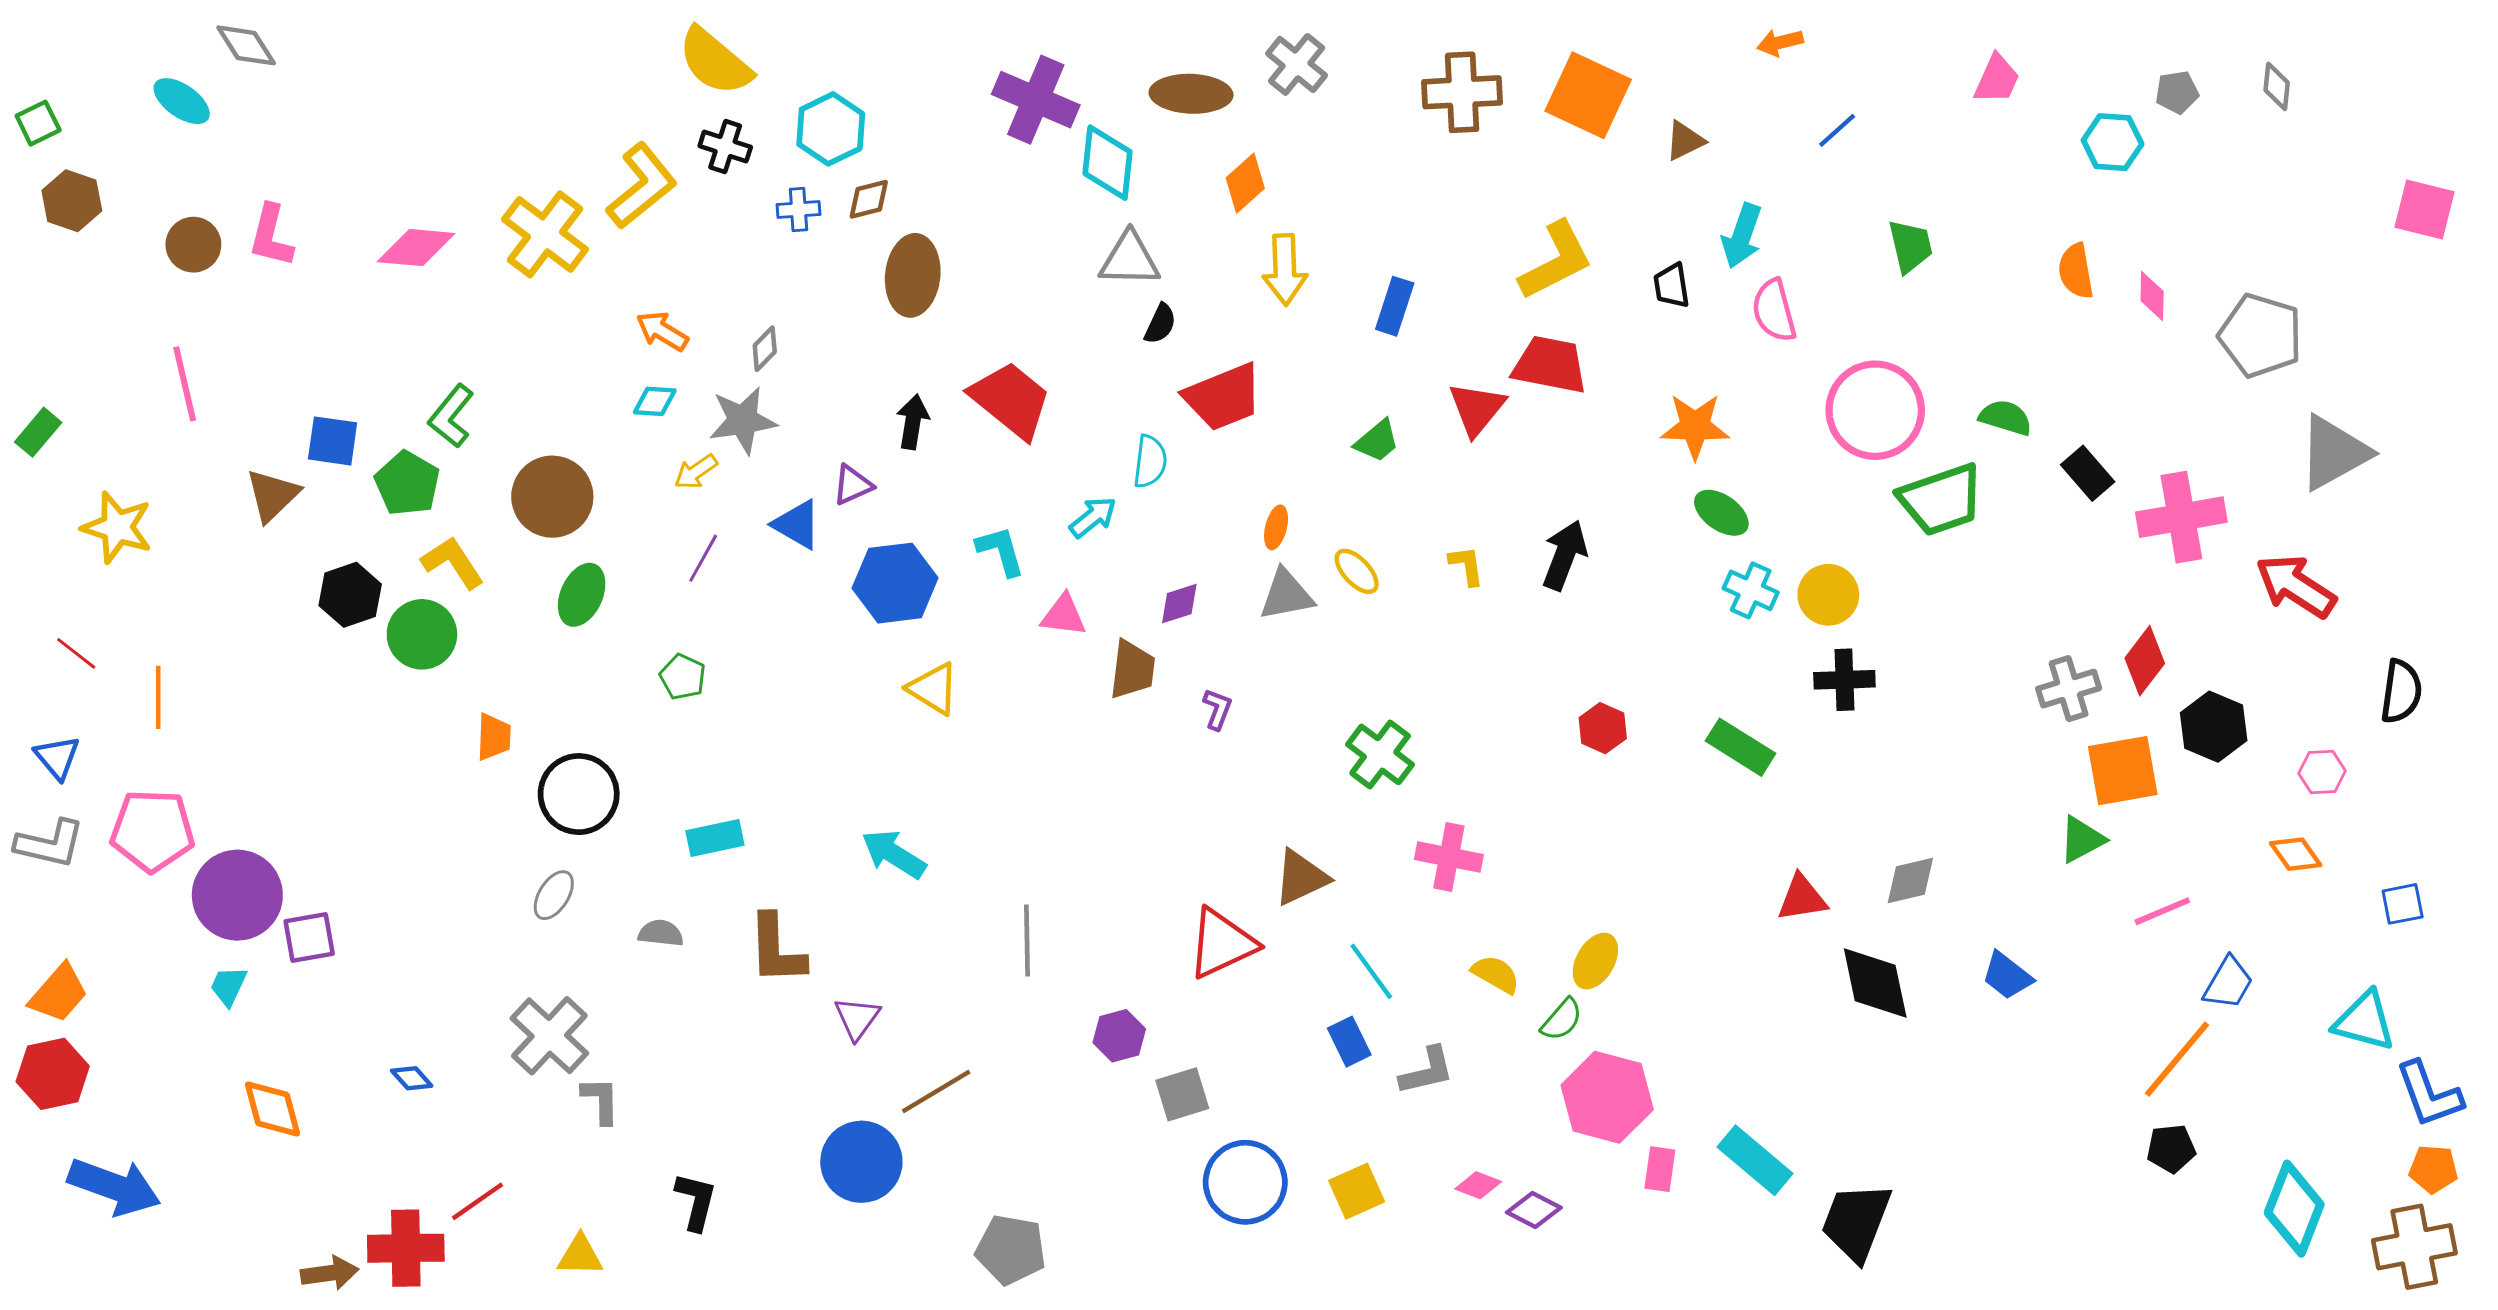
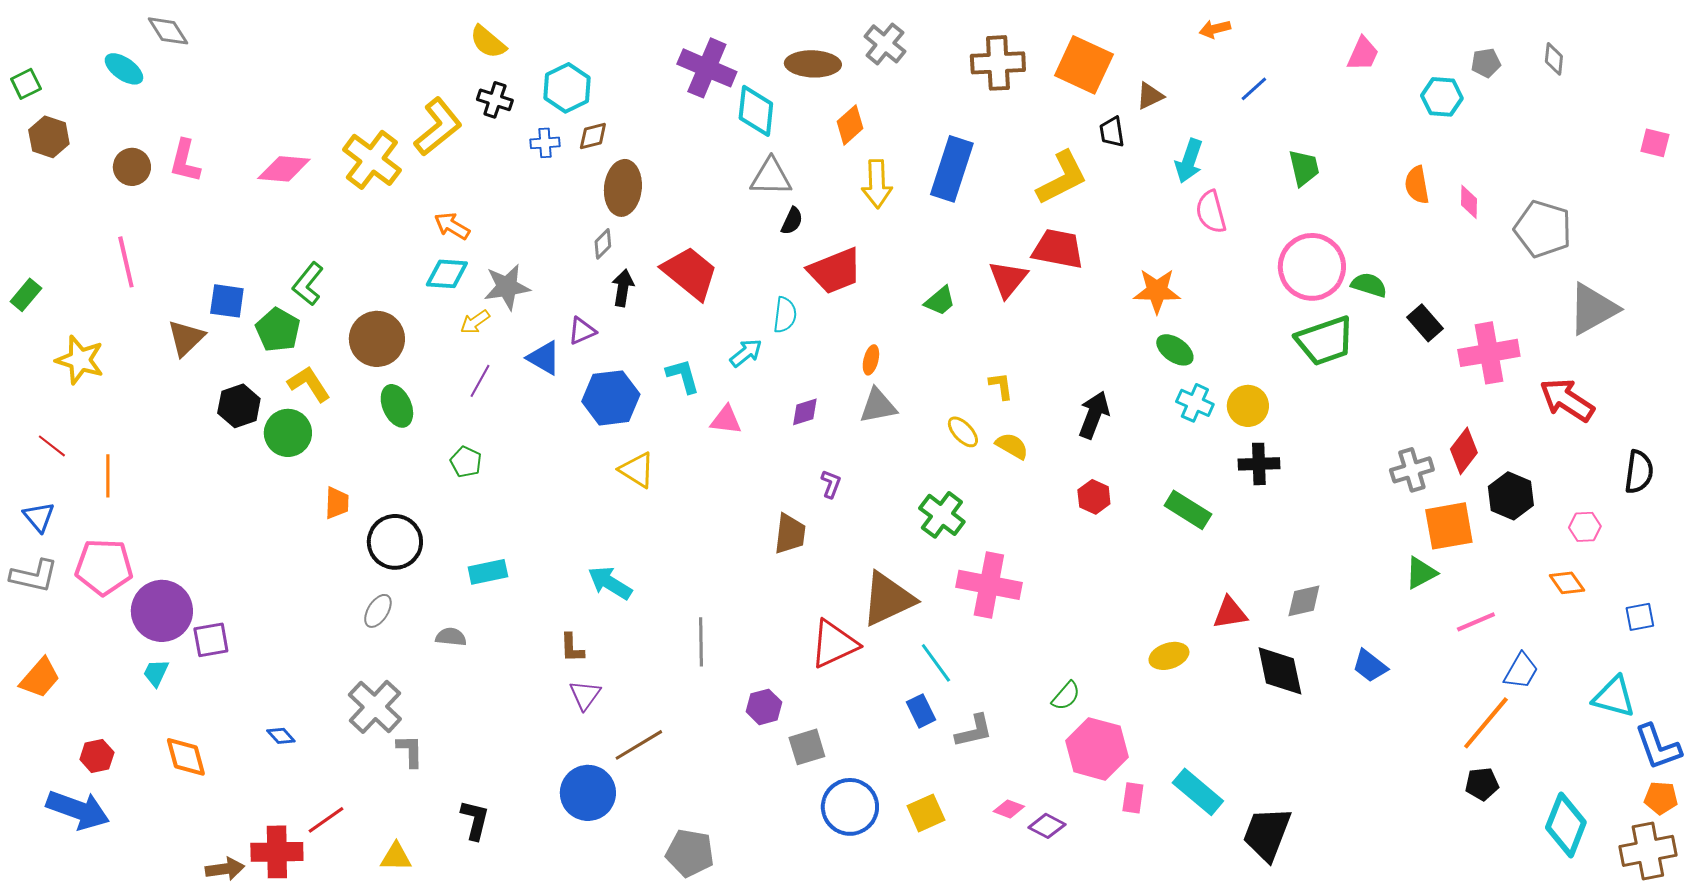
yellow semicircle: (715, 62) -> (488, 42), size x0.7
pink square: (2425, 209) -> (1655, 143), size x0.7
black trapezoid: (1672, 286) -> (1112, 132), moved
blue rectangle: (1395, 306) -> (952, 169), moved, size x1.6
gray diamond: (765, 349) -> (603, 244), moved
cyan diamond: (655, 401) -> (447, 274), size x1.4
pink circle: (1875, 410) -> (1312, 267), moved
black arrow: (1565, 555) -> (1094, 415), moved
yellow ellipse: (1357, 571) -> (963, 432), moved
green ellipse: (582, 595) -> (397, 406), turned -48
brown trapezoid: (1132, 670) -> (790, 534), moved
pink cross: (1449, 857) -> (989, 585), size x1.4
brown triangle: (1301, 878) -> (888, 599), size x1.4
brown L-shape: (776, 949) -> (572, 648), moved, size x0.6
yellow ellipse: (1595, 961) -> (1169, 656), moved, turned 42
yellow semicircle: (1496, 974) -> (1012, 446), moved
red hexagon: (53, 1074) -> (97, 756), moved, size x0.7

